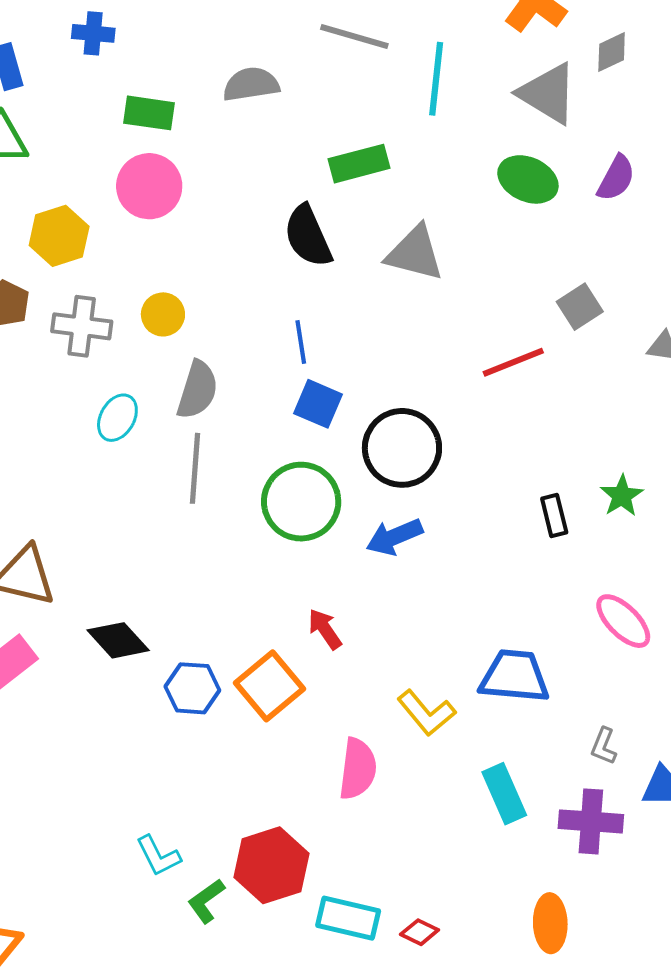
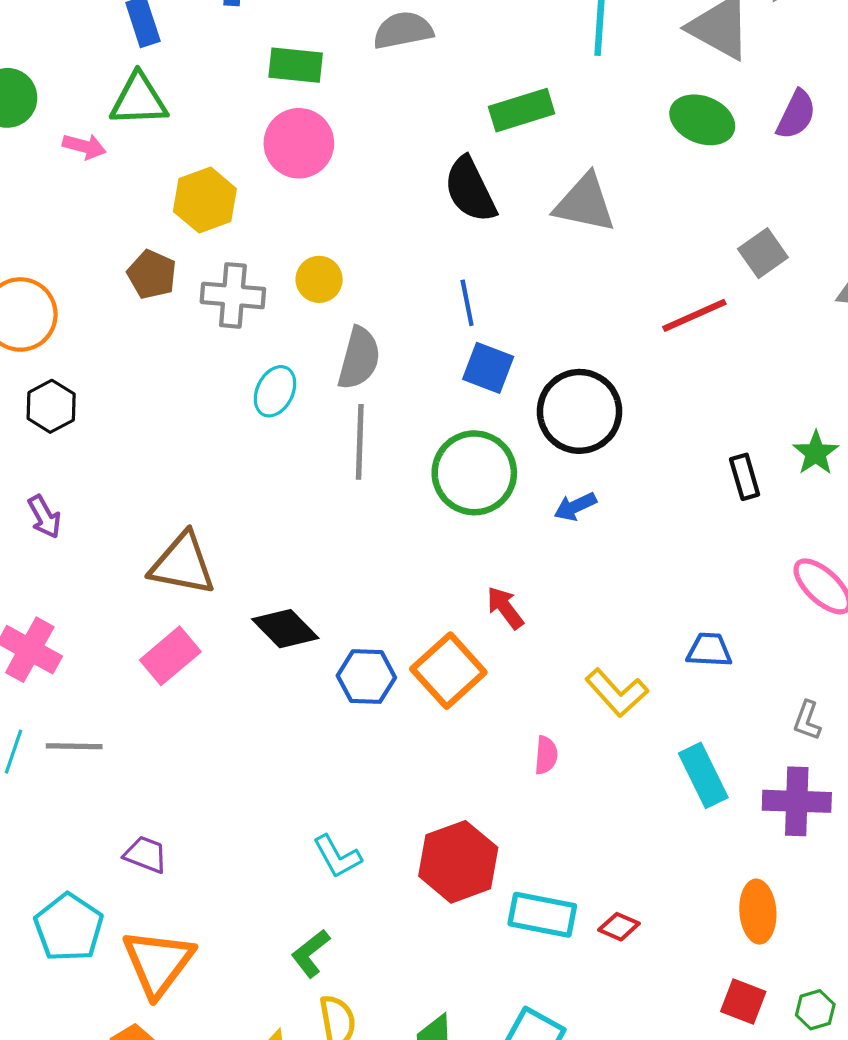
blue arrow: (394, 537) -> (575, 507), size x0.7
blue trapezoid: (514, 676) -> (709, 650), size x0.6
pink semicircle: (358, 769) -> (546, 755), size x0.6
green L-shape: (206, 901) -> (311, 953), moved

